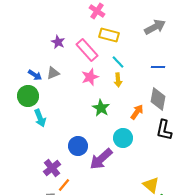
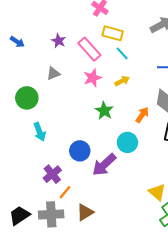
cyan line: (118, 62) -> (122, 53), moved
blue arrow: (35, 75) -> (17, 42), moved
yellow arrow: (118, 80) -> (122, 81), turned -112
cyan arrow: (40, 118) -> (40, 132), moved

